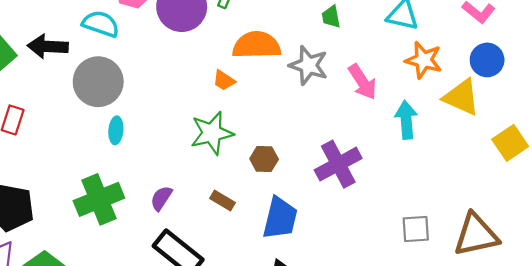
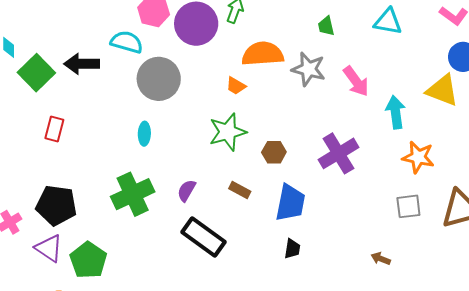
orange star: (424, 60) -> (418, 157), moved
gray circle: (98, 82) -> (159, 79), moved

